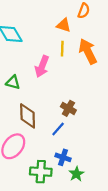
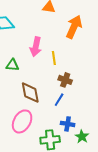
yellow line: (62, 49) -> (54, 58), moved
orange arrow: (88, 51) -> (74, 27), turned 60

